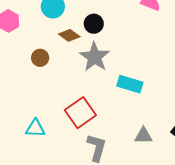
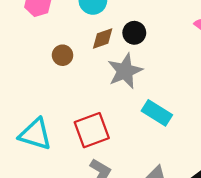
brown diamond: (69, 35) -> (103, 39), turned -70
cyan triangle: (35, 128) -> (35, 134), size x1.4

